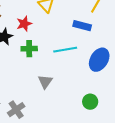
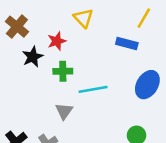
cyan line: (65, 50) -> (93, 89), moved
gray triangle: (45, 82) -> (64, 111), moved

